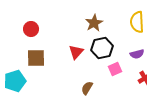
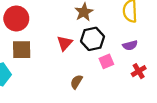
red circle: (31, 29) -> (16, 18), size x1.5

